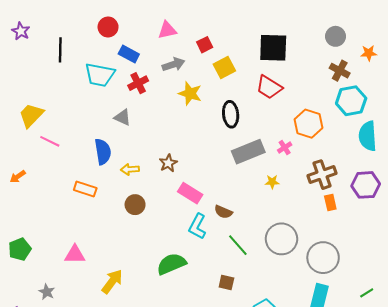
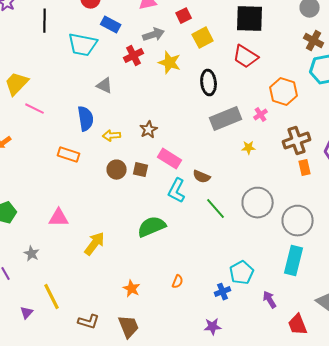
red cross: (138, 83) -> (134, 56), moved
brown square: (226, 283) -> (141, 170), moved

